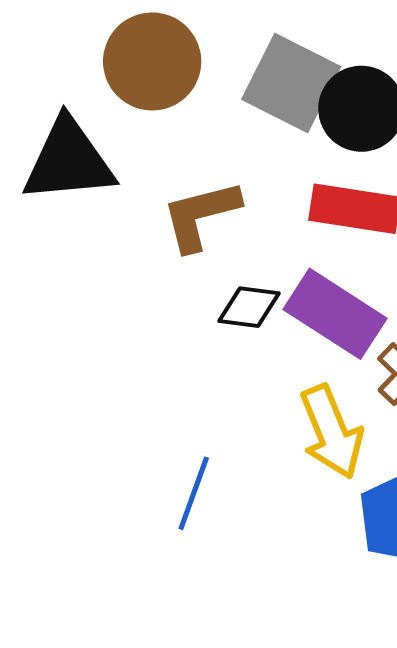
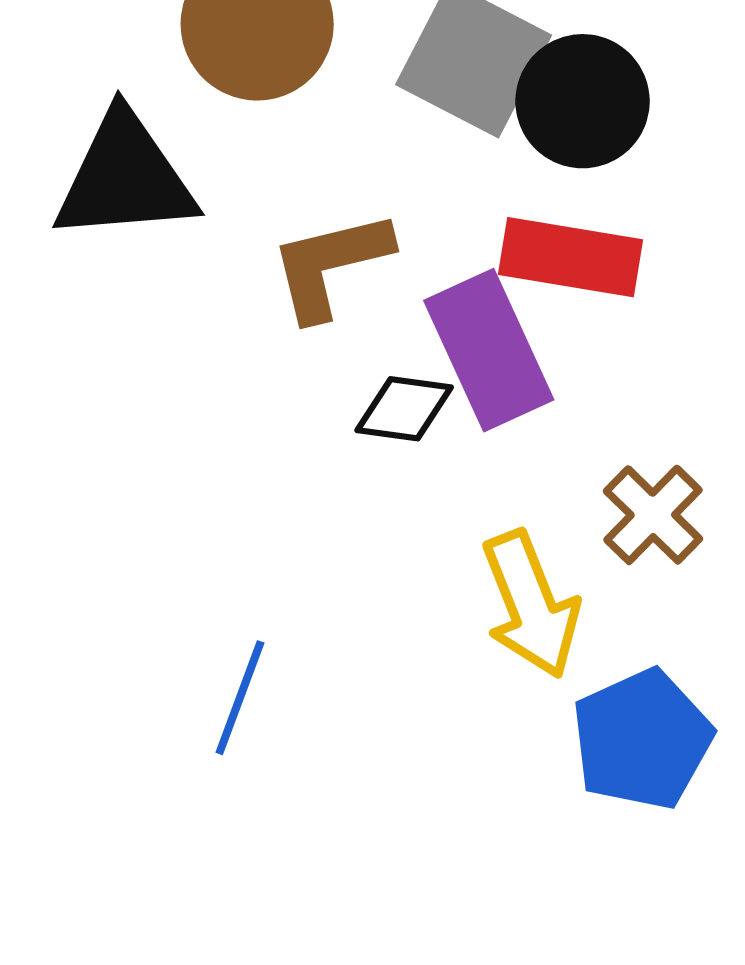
purple rectangle: (335, 314) -> (489, 350), moved, turned 32
blue line: (194, 493) -> (240, 698), moved

